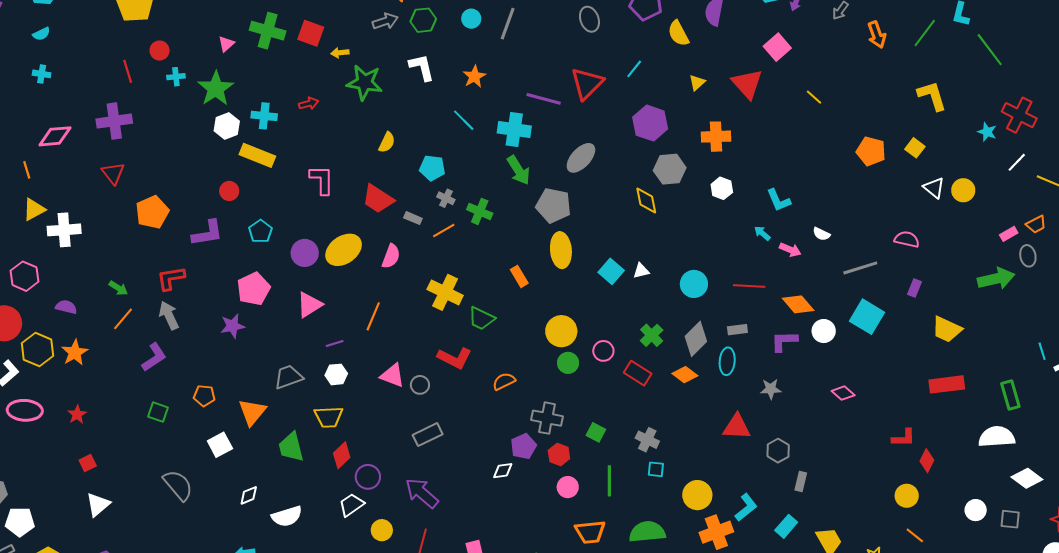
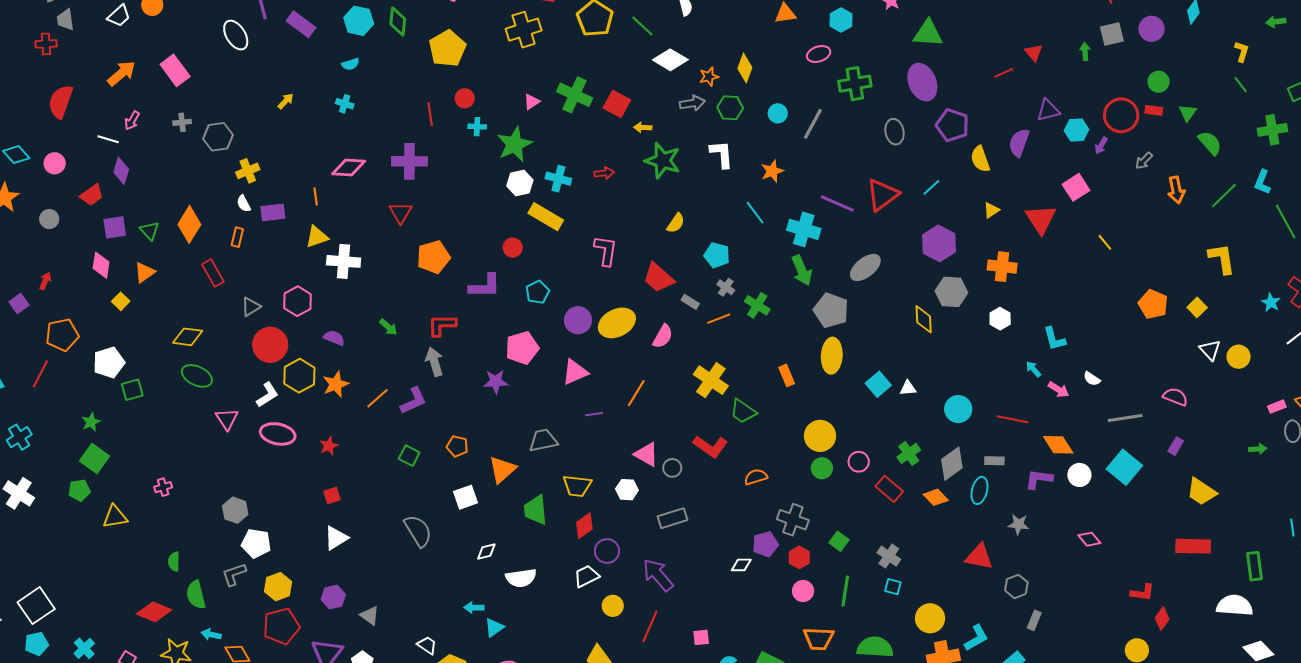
green arrow: (996, 279) -> (1258, 449), size x0.5
orange line: (123, 319) -> (378, 398), moved
white hexagon: (336, 374) -> (627, 490), moved

